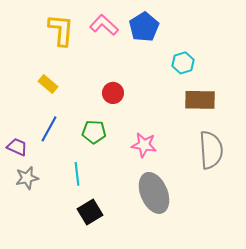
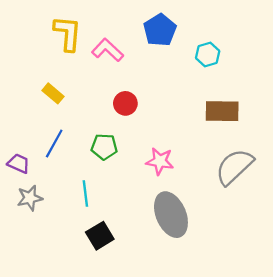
pink L-shape: (104, 25) -> (108, 50), moved
cyan hexagon: (183, 63) -> (208, 54), moved
gray semicircle: (211, 150) -> (234, 167), turned -129

